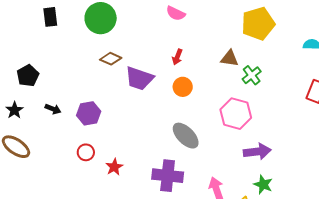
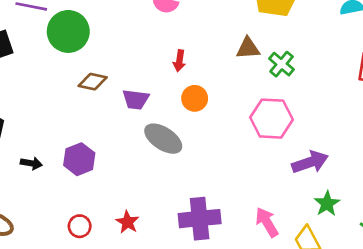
purple trapezoid: (139, 78) -> (136, 99), size x0.7
gray ellipse: (186, 136) -> (163, 139), moved
red circle: (86, 152) -> (80, 226), moved
green star: (263, 185) -> (327, 204), turned 30

